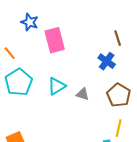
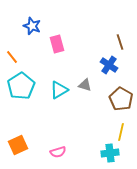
pink rectangle: (55, 40) -> (57, 44), size x0.7
gray triangle: (83, 94) -> (85, 85), moved

